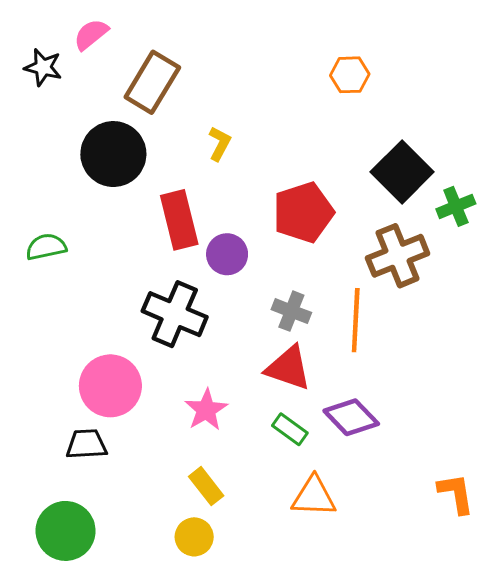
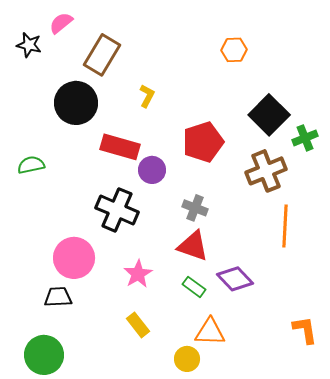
red rectangle: (179, 220) -> (120, 147), turned -60
orange line: (356, 320) -> (285, 226), moved
yellow circle: (194, 537) -> (187, 359), moved

